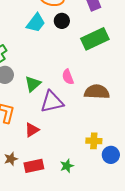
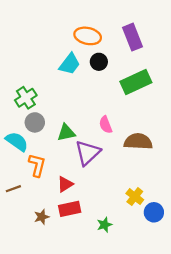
green triangle: (33, 84) -> (66, 133), turned 30
purple triangle: (52, 102) -> (88, 153), turned -30
yellow cross: (94, 141) -> (135, 197), turned 35
red rectangle: (34, 166) -> (70, 209), moved

